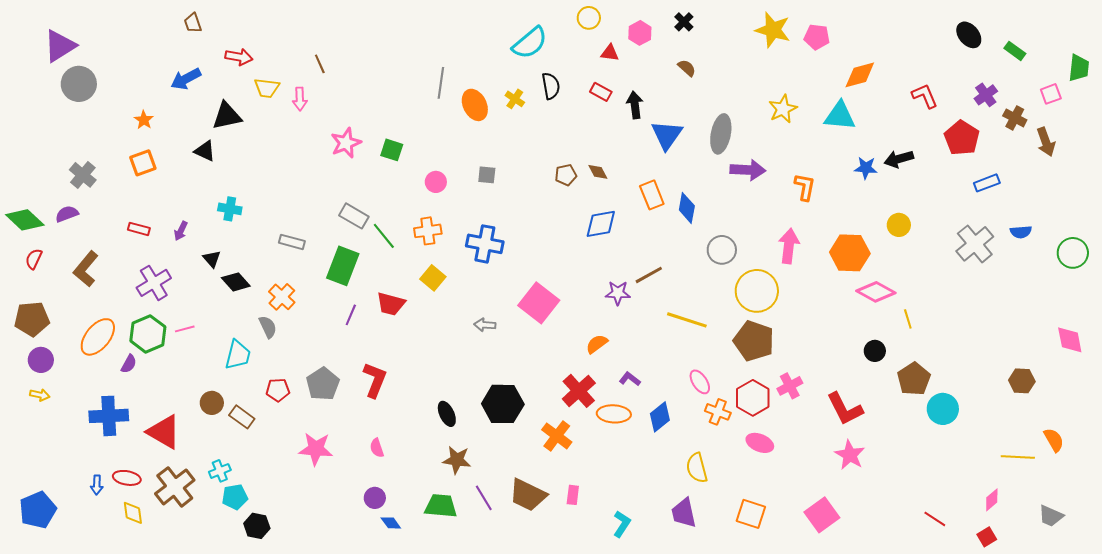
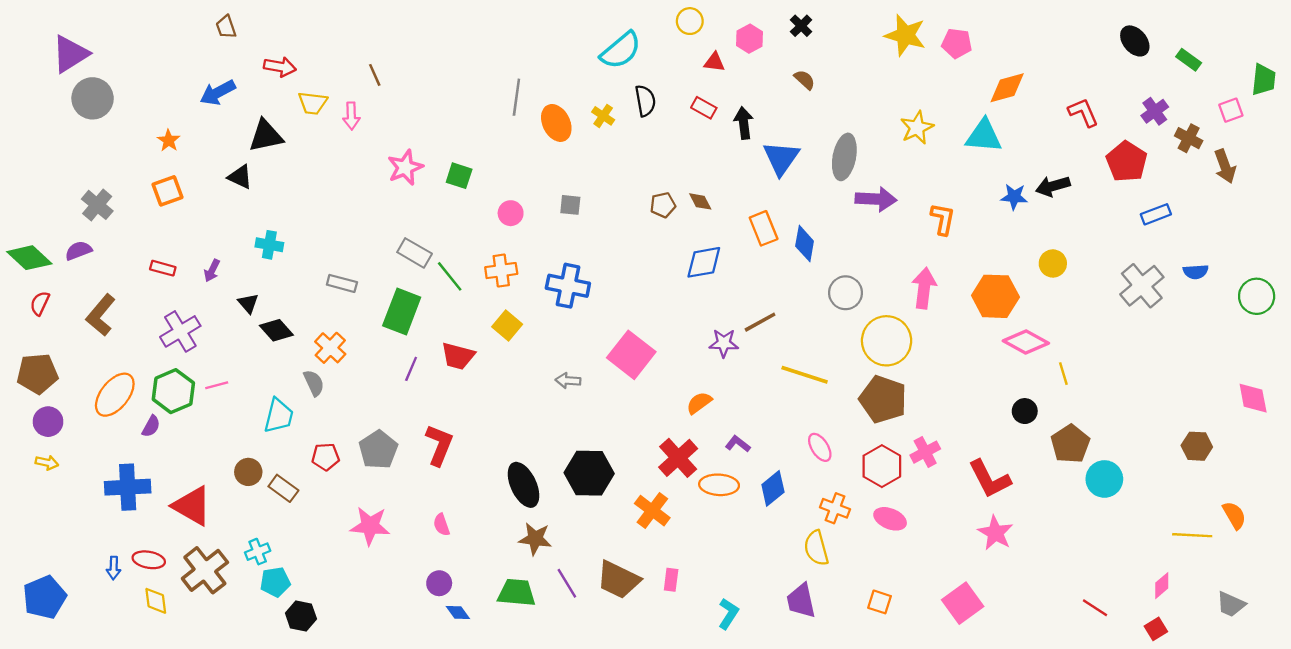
orange cross: (718, 412) -> (835, 508), moved
black ellipse: (447, 414) -> (523, 485), size x1.5
orange square: (751, 514) -> (879, 602), size x0.7

